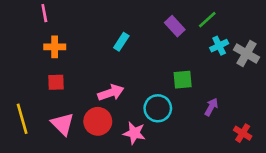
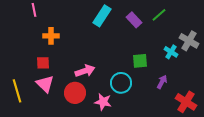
cyan rectangle: (121, 42) -> (102, 16), moved, size x1.5
cyan cross: (219, 46) -> (171, 52), moved, turned -32
orange cross: (55, 47) -> (51, 36), moved
pink triangle: (63, 124) -> (45, 84), moved
red cross: (243, 133) -> (186, 102), size x1.5

